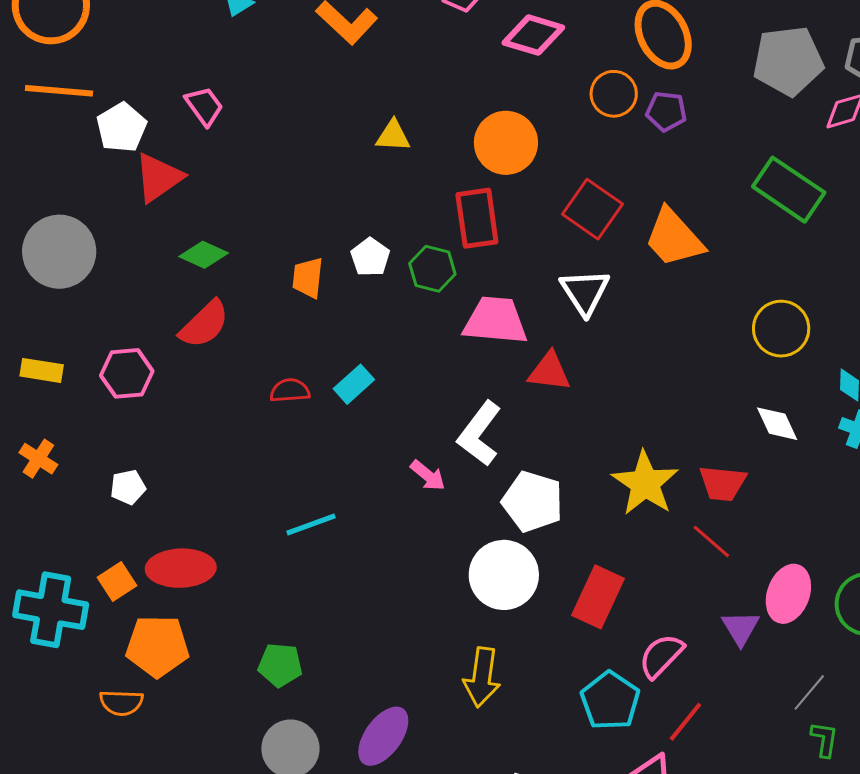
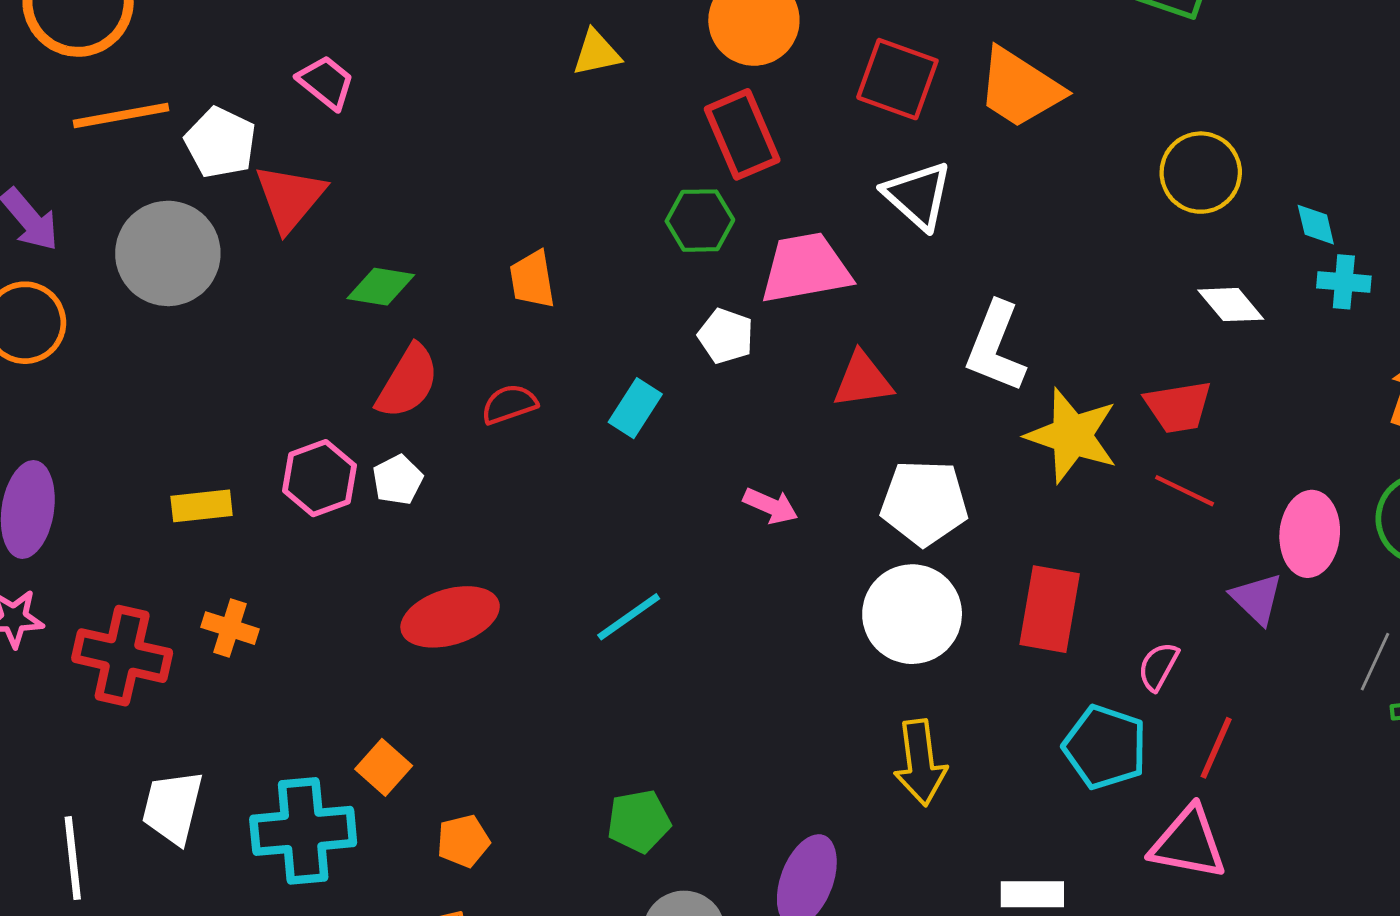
gray circle: (59, 252) -> (168, 253), moved
white pentagon: (370, 257) -> (726, 336), moved
red triangle: (549, 372) -> (863, 380), moved
red semicircle: (290, 391) -> (509, 404), moved
white L-shape: (479, 434) -> (996, 347), moved
white pentagon: (128, 487) -> (398, 480), moved
red ellipse: (181, 568) -> (450, 617), moved
orange pentagon: (157, 646) -> (463, 841), size x0.6
pink semicircle: (661, 656) -> (1158, 666), size x0.7

